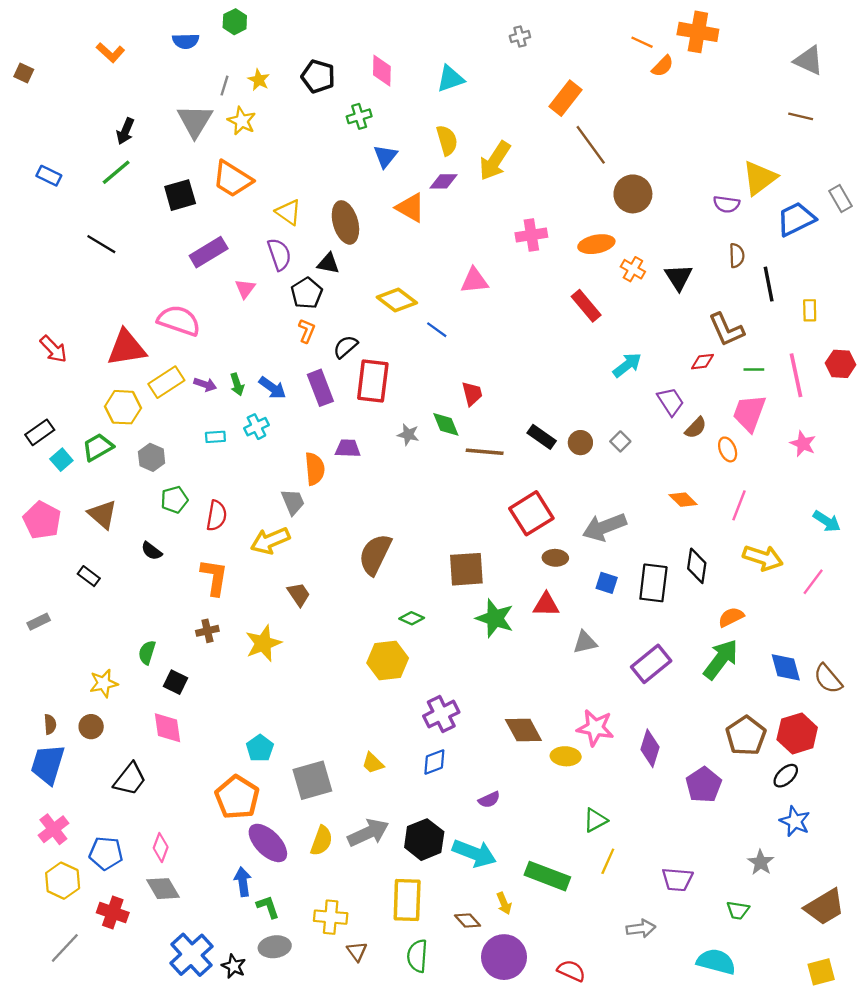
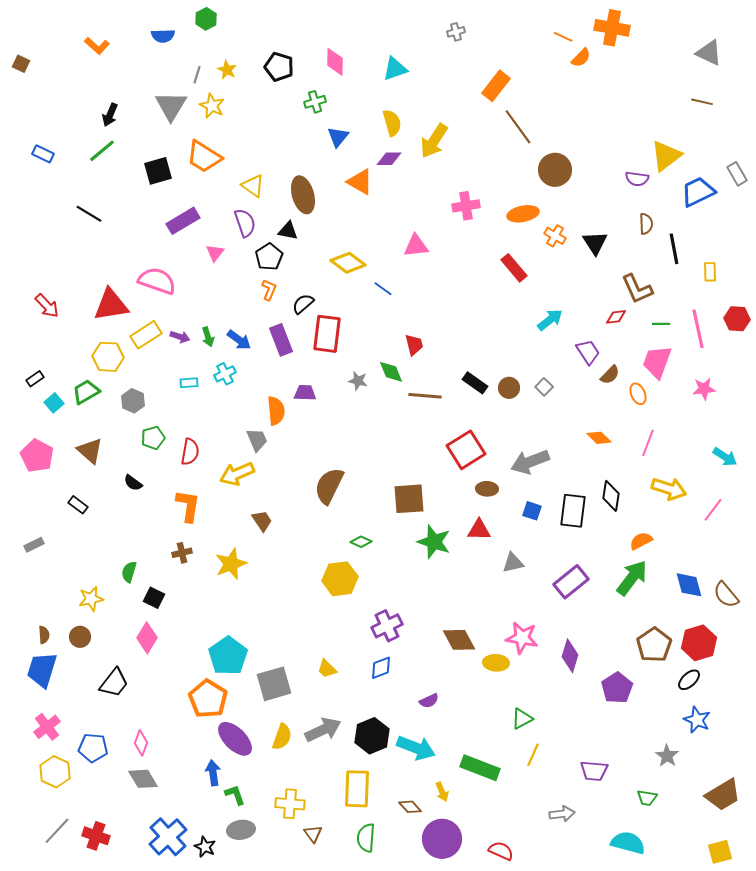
black rectangle: (40, 432) -> (35, 379), size x0.7
pink star: (803, 444) -> (704, 389), turned -30
pink diamond: (167, 728) -> (147, 638), turned 40
cyan pentagon: (260, 748) -> (228, 656), size x1.6
red cross: (113, 913) -> (96, 836), moved

